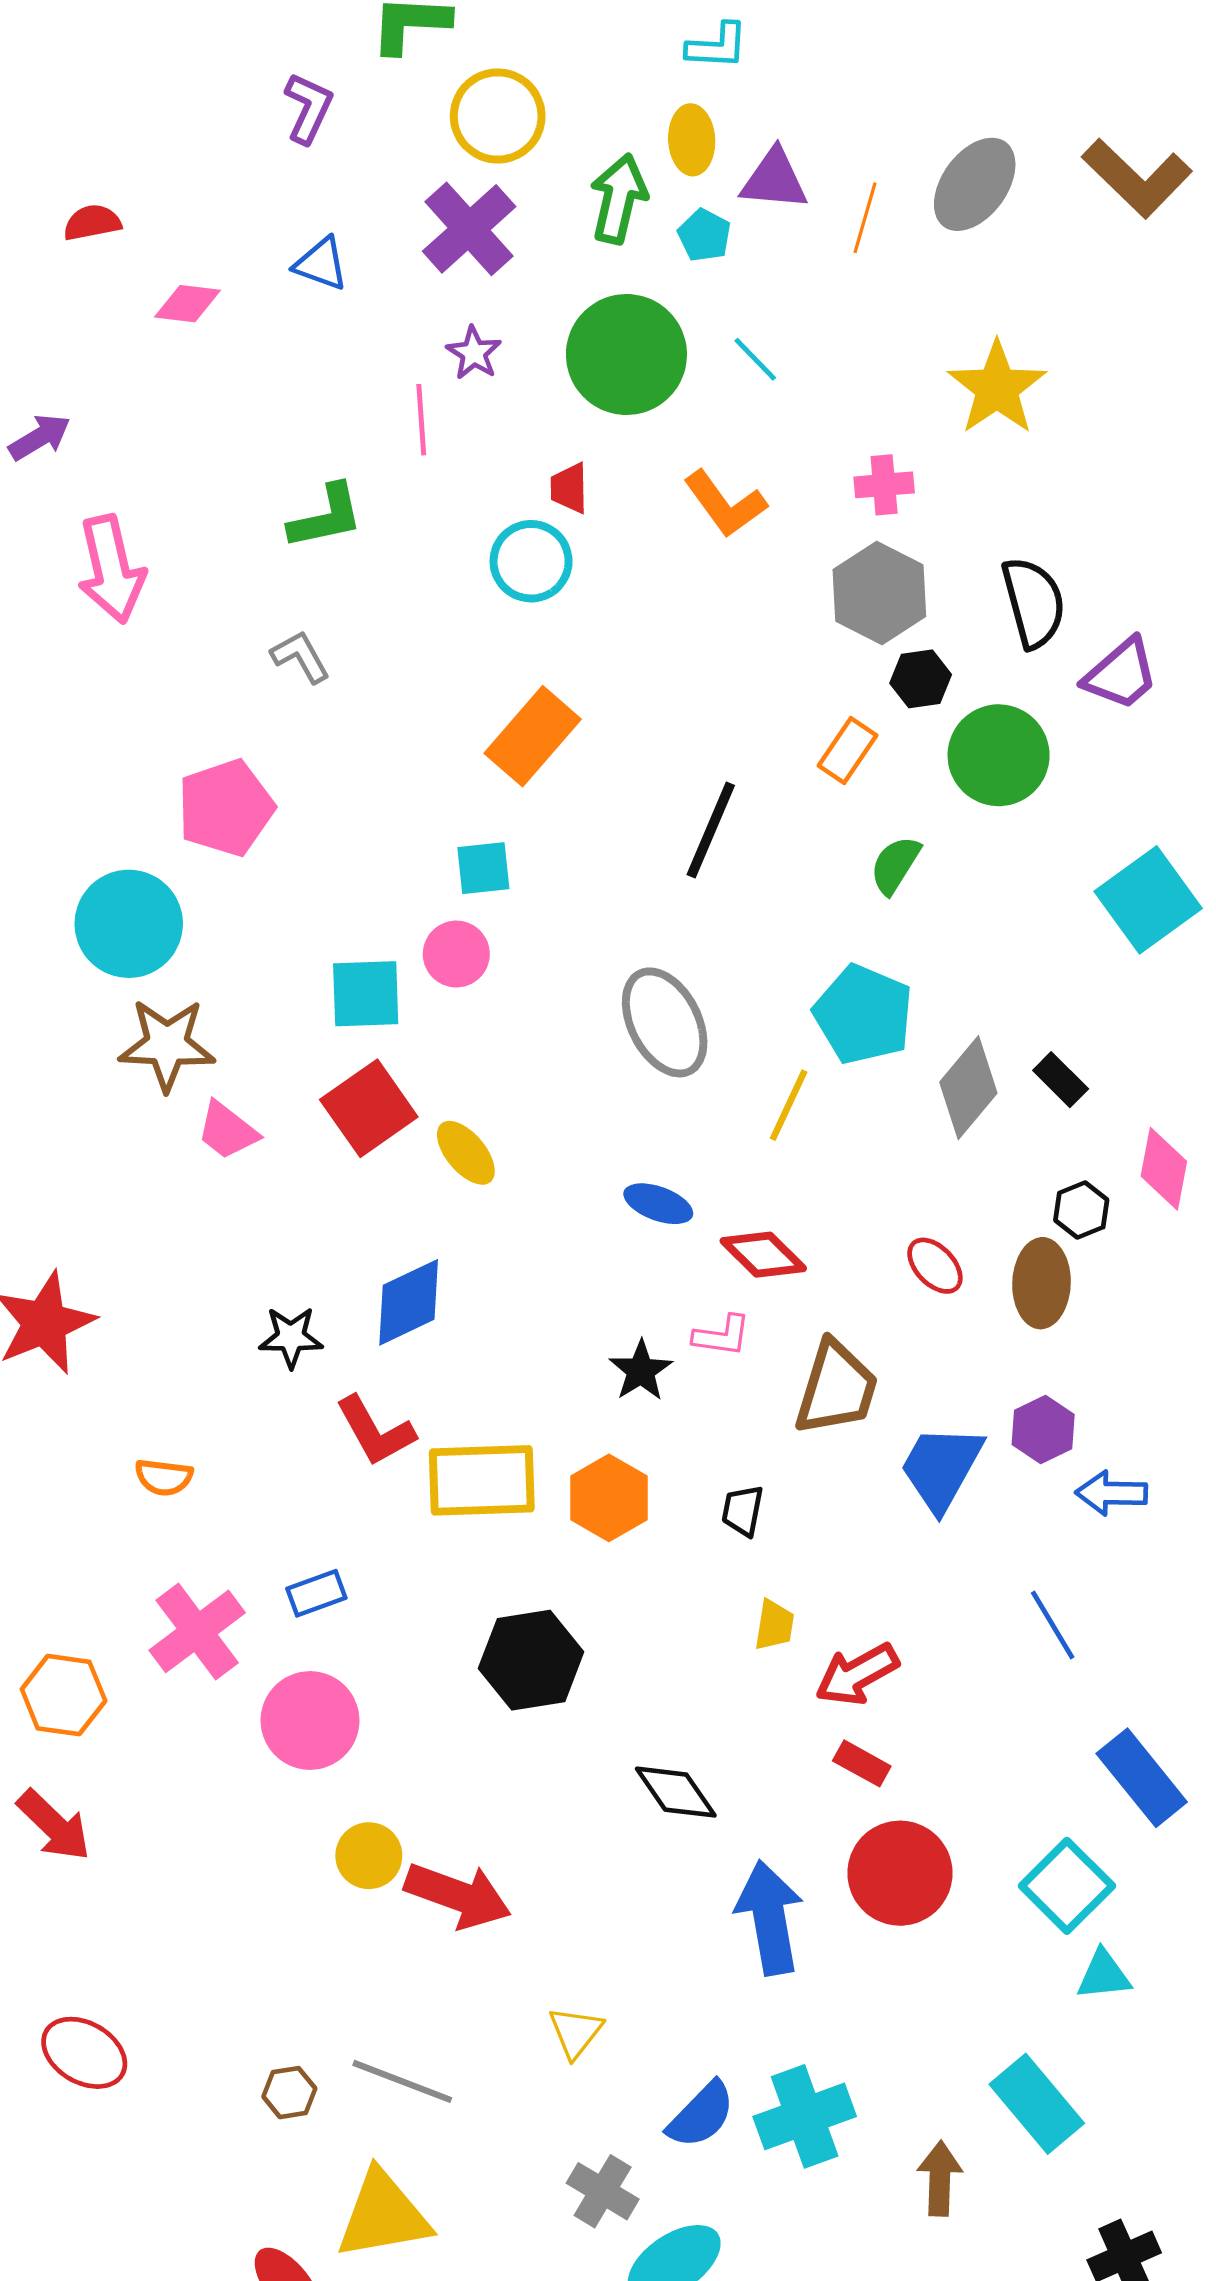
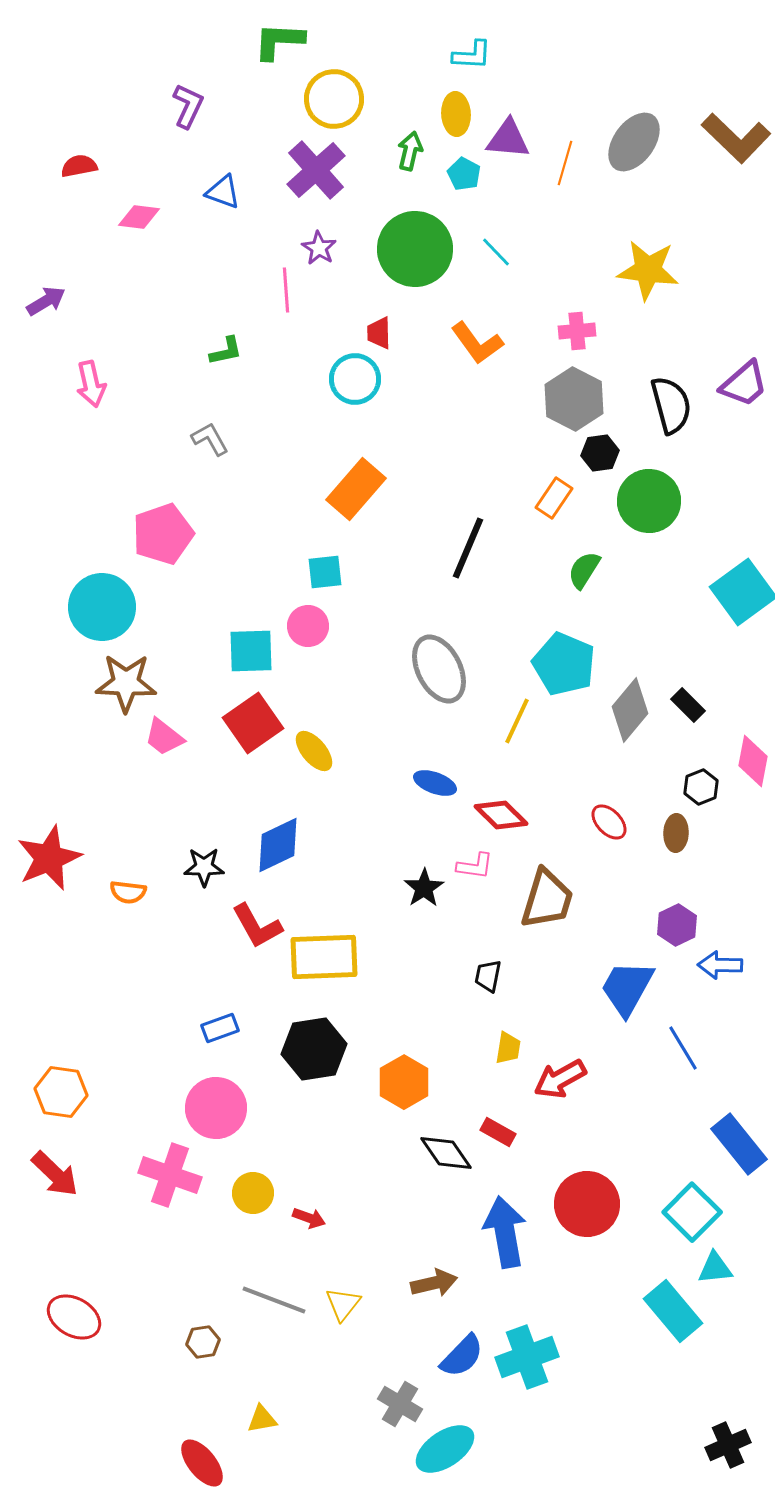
purple L-shape: (308, 108) -> (188, 106), moved
green arrow: (619, 199) -> (410, 151), size x0.7
yellow star: (997, 388) -> (648, 270), turned -30
green L-shape: (326, 517) -> (226, 351), size x0.7
pink arrow: (111, 569) -> (91, 384), size x0.7
purple trapezoid: (1121, 674) -> (744, 384), moved
brown ellipse: (1042, 1283) -> (676, 833), size x0.7
blue trapezoid: (941, 1468) -> (627, 988), moved
orange semicircle: (164, 1477) -> (128, 892), moved
orange hexagon: (609, 1498) -> (404, 1082), moved
pink cross: (197, 1631) -> (170, 1175), moved, turned -34
black hexagon: (531, 1660) -> (314, 1049), moved
red rectangle: (862, 1763) -> (498, 1132), moved
red arrow: (458, 1895) -> (309, 1218), size x0.5
yellow triangle: (576, 2032) -> (343, 1304), moved
gray line: (402, 2081) -> (274, 1300), moved
cyan rectangle: (1037, 2104) -> (673, 1311), moved
brown arrow: (940, 2178) -> (434, 1283), moved, turned 75
yellow triangle: (383, 2215) -> (262, 1419), size x0.5

